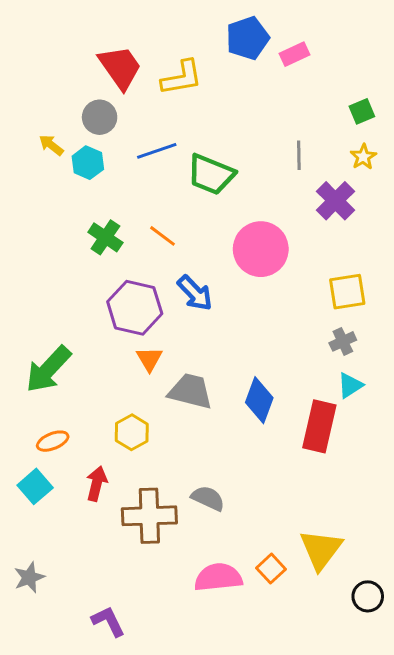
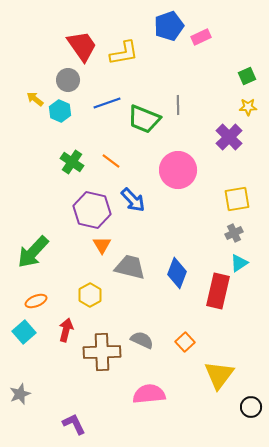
gray line: (299, 155) -> (178, 105), moved
yellow star: (363, 157) -> (248, 107), turned 30
orange square: (271, 569) -> (185, 342), moved

